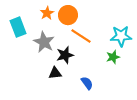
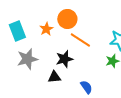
orange star: (47, 13) -> (46, 29), moved
gray star: (44, 42) -> (27, 59), moved, turned 30

